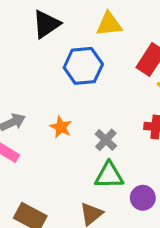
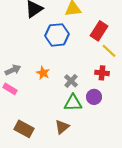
purple circle: (143, 198) -> (94, 97), moved

